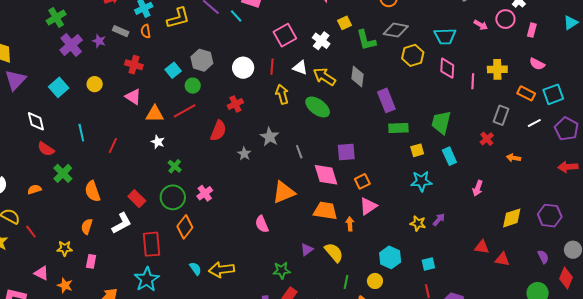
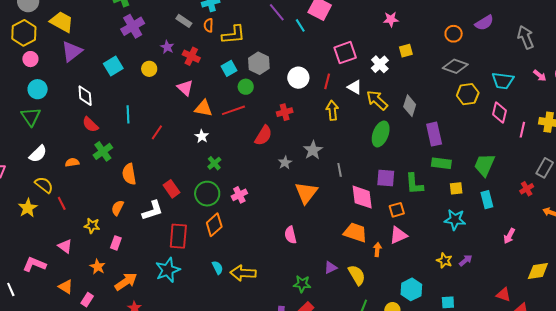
yellow L-shape: (178, 18) -> (233, 35), moved
green L-shape: (366, 40) -> (414, 184), moved
purple star: (99, 41) -> (167, 47), moved
green ellipse: (318, 107) -> (381, 134), moved, turned 65
orange triangle: (284, 192) -> (306, 193), moved, turned -40
orange star: (65, 285) -> (98, 267), moved

